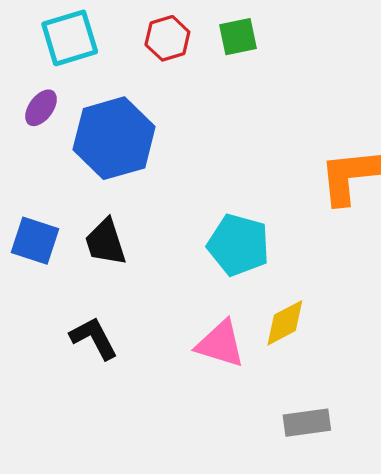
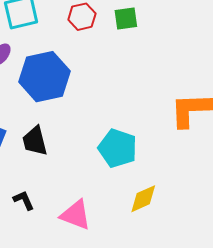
black L-shape: (94, 338) -> (24, 200), size x0.7
pink triangle: (220, 344) -> (76, 215), moved

